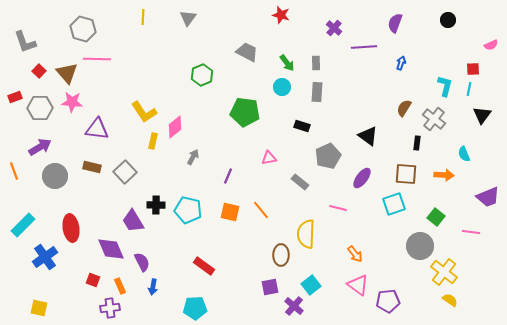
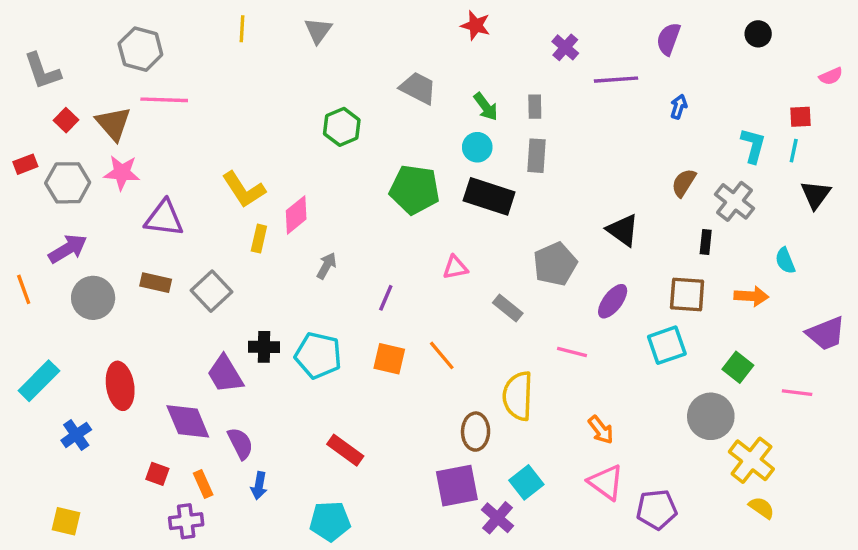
black rectangle: (302, 126) -> (489, 196), moved, size x1.8
blue cross: (45, 257) -> (76, 435), size x0.7
purple square: (270, 287) -> (457, 486), size x1.5

